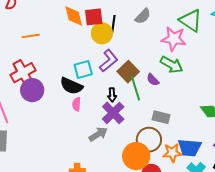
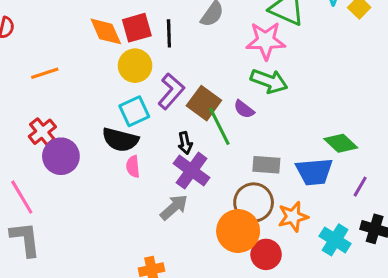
yellow circle: (102, 33) -> (135, 66), moved
red cross: (23, 73) -> (42, 132), size x0.7
blue trapezoid: (190, 148) -> (314, 172), moved

